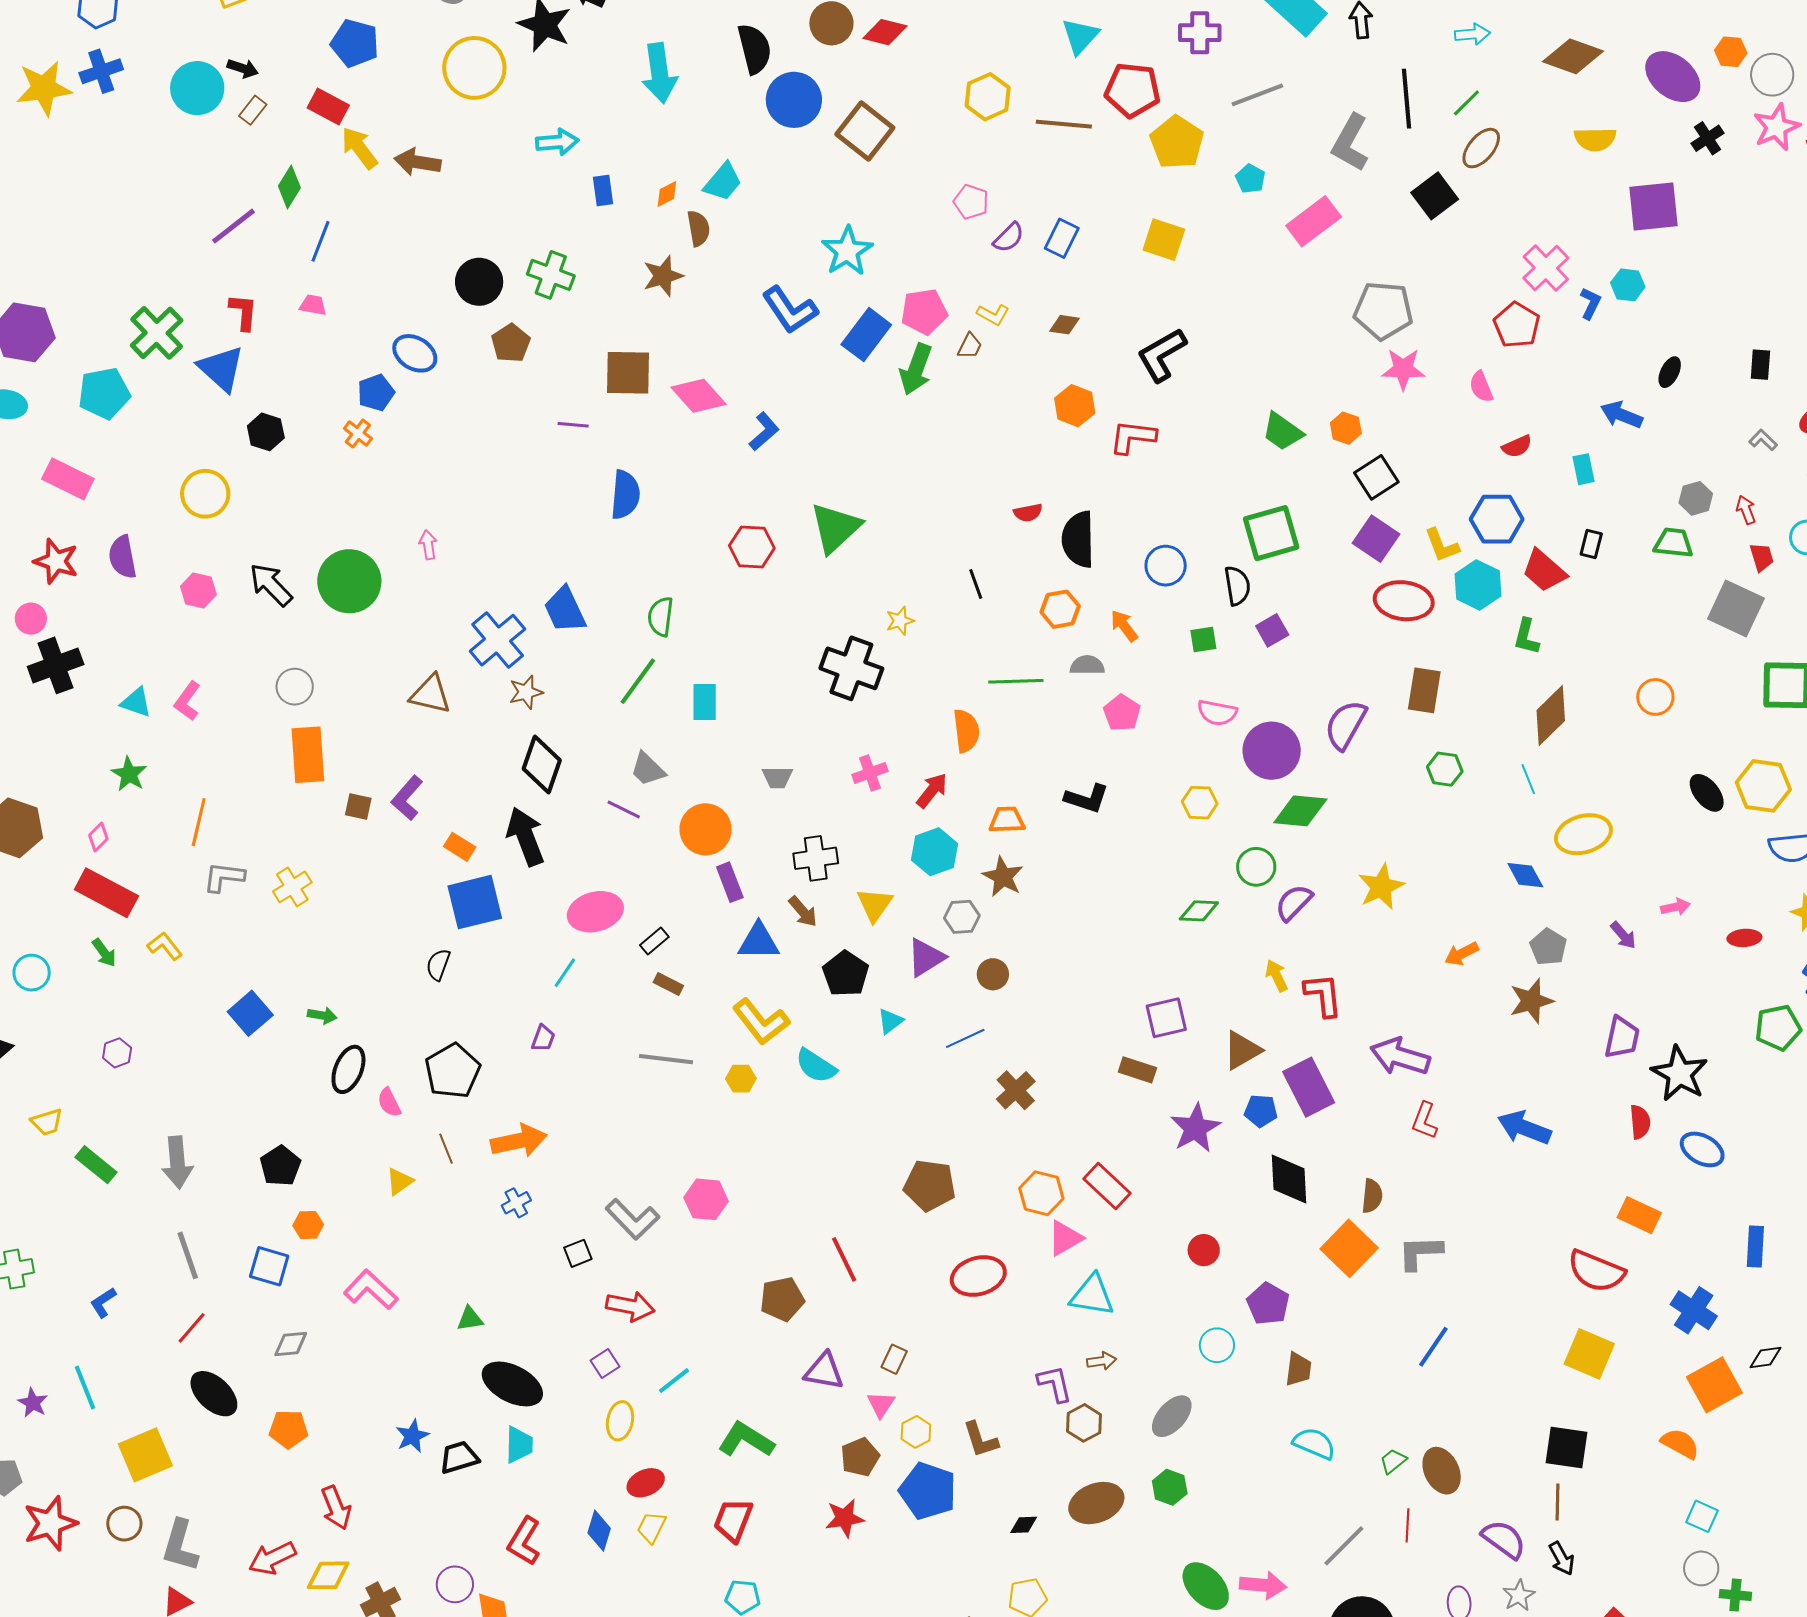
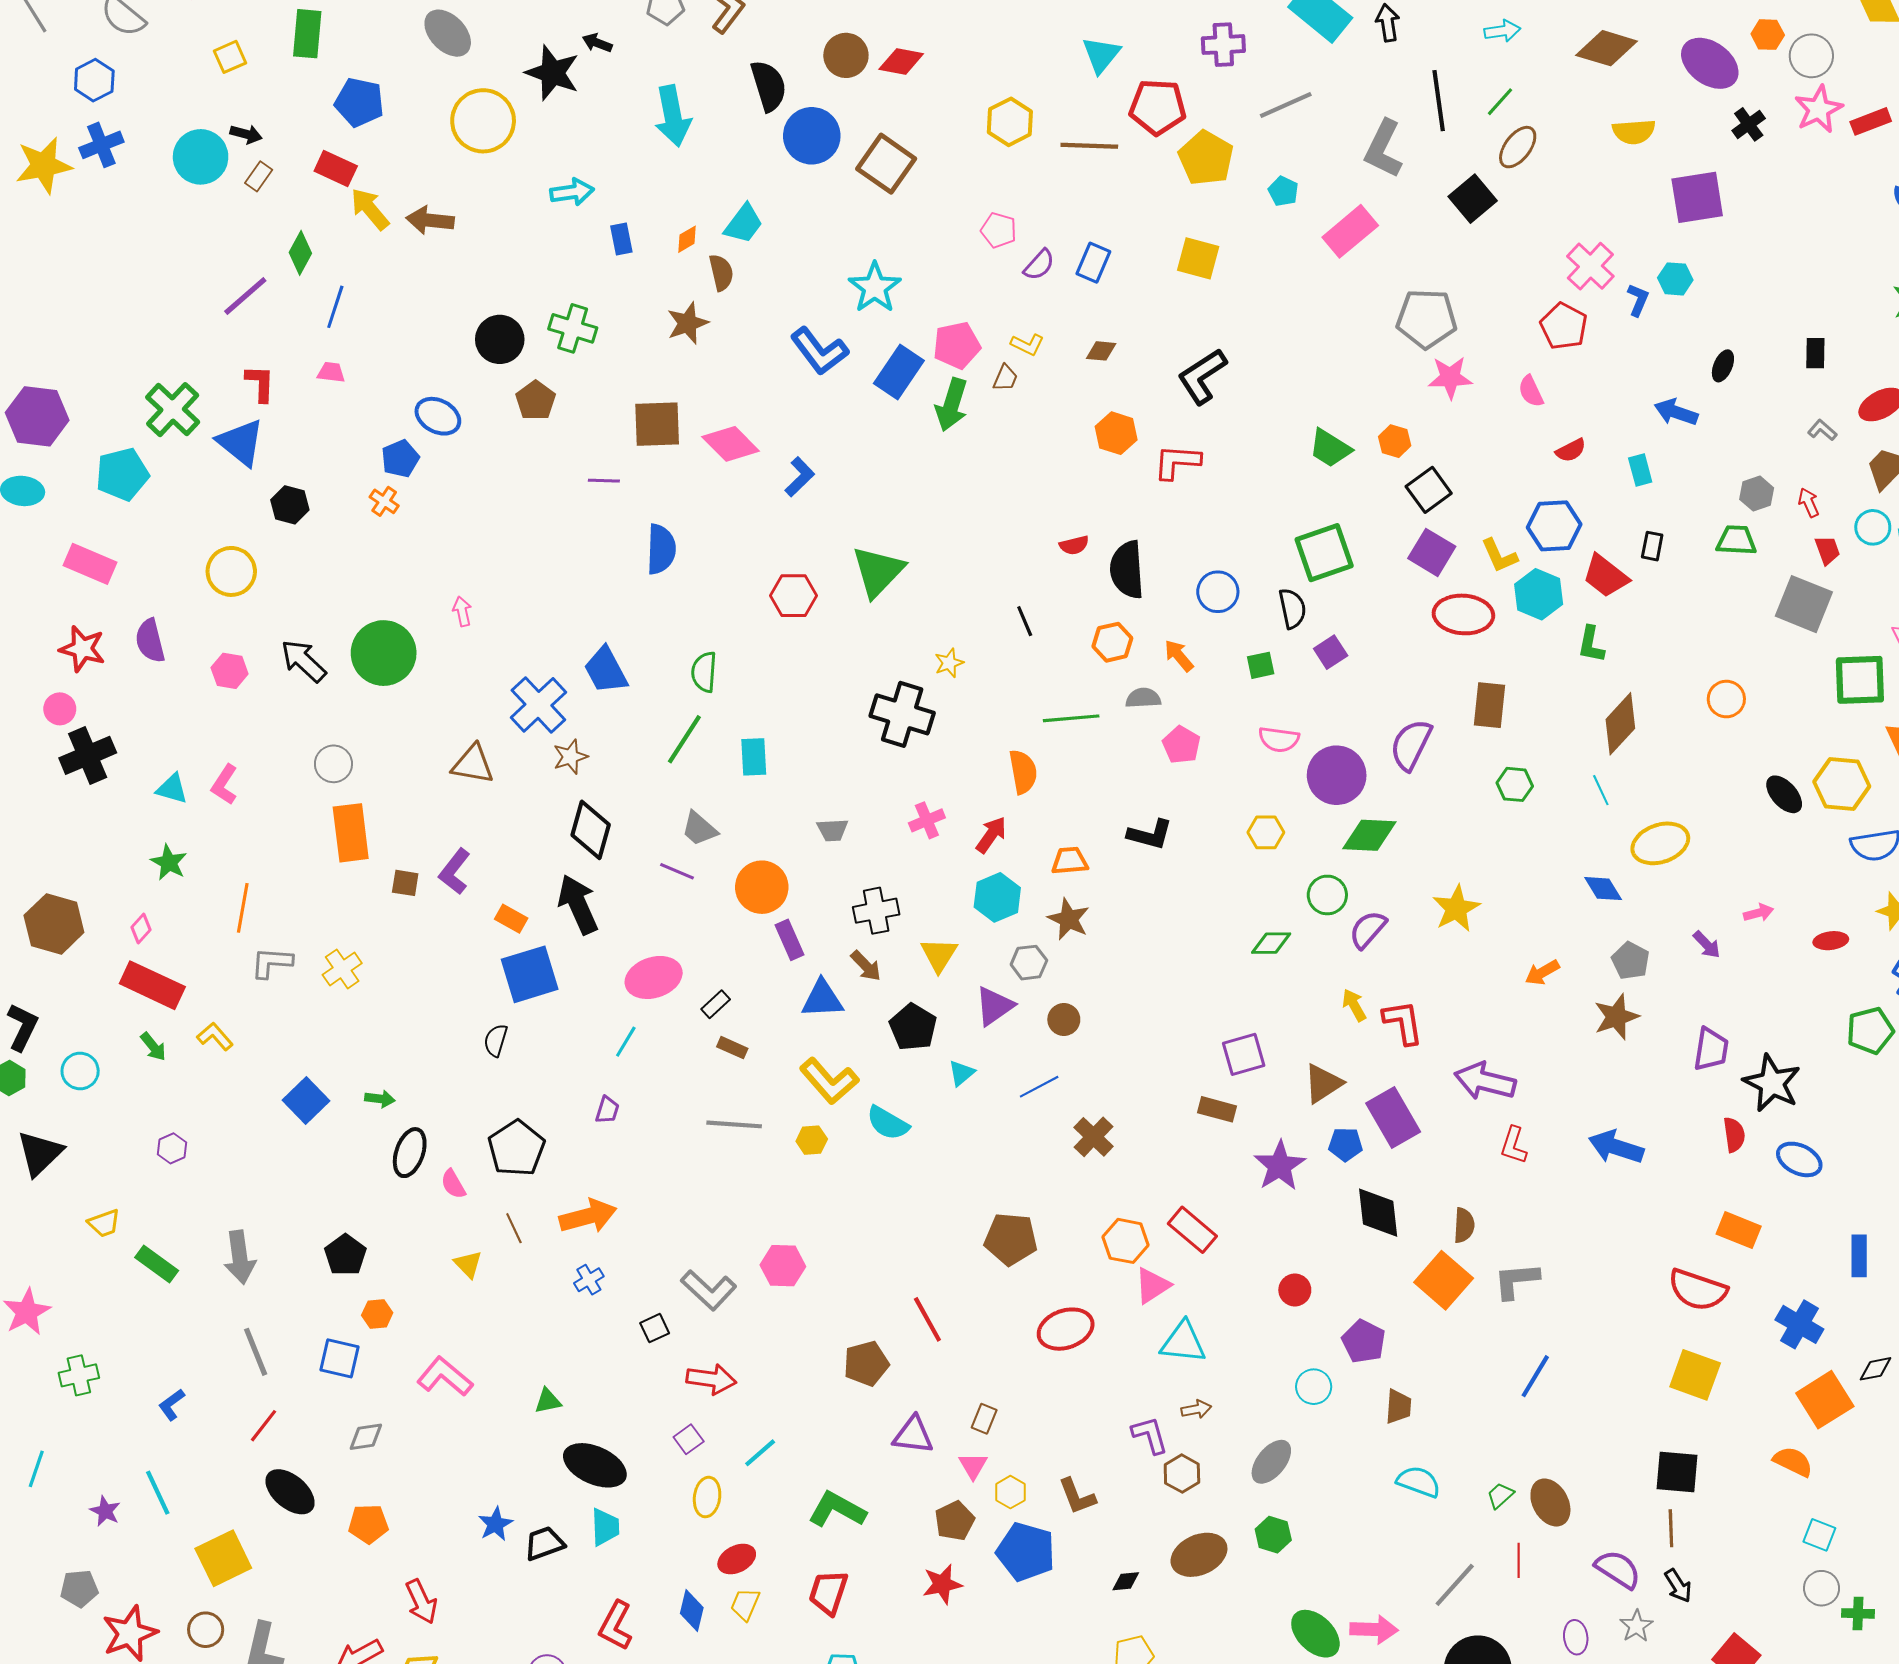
yellow triangle: (400, 1181) -> (468, 1264), turned -36

